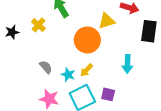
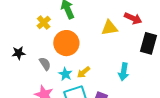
black star: (12, 32) -> (19, 53), moved
orange circle: (87, 40) -> (66, 43), moved

